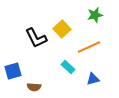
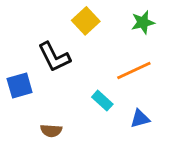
yellow square: (62, 29) -> (86, 21), moved
blue square: (13, 71) -> (20, 86), moved

